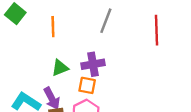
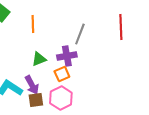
gray line: (106, 21) -> (80, 34), moved
orange square: (87, 85) -> (62, 74), turned -35

